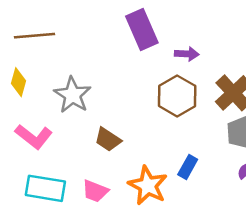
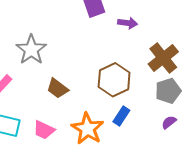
brown hexagon: (177, 96) -> (114, 80), moved

